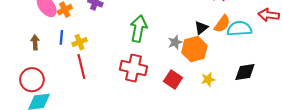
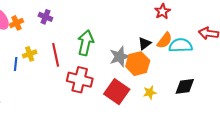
blue line: (61, 37) -> (16, 64), moved
gray star: (175, 42) -> (120, 57), size x1.5
red line: (81, 66) -> (56, 55), moved
red square: (173, 79) -> (117, 92), size x1.4

